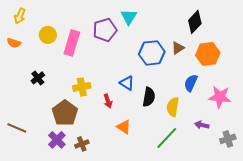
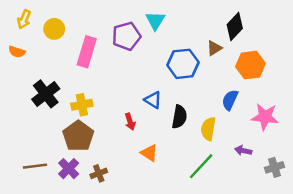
yellow circle: (48, 35) -> (54, 29), moved
brown triangle: (178, 48) -> (214, 48), moved
black cross: (38, 78) -> (46, 94), size x1.6
yellow cross: (82, 87) -> (82, 105), moved
brown line: (17, 128) -> (35, 166), moved, turned -30

